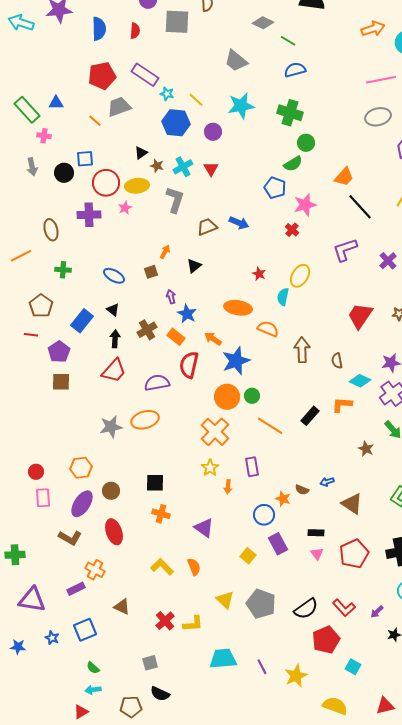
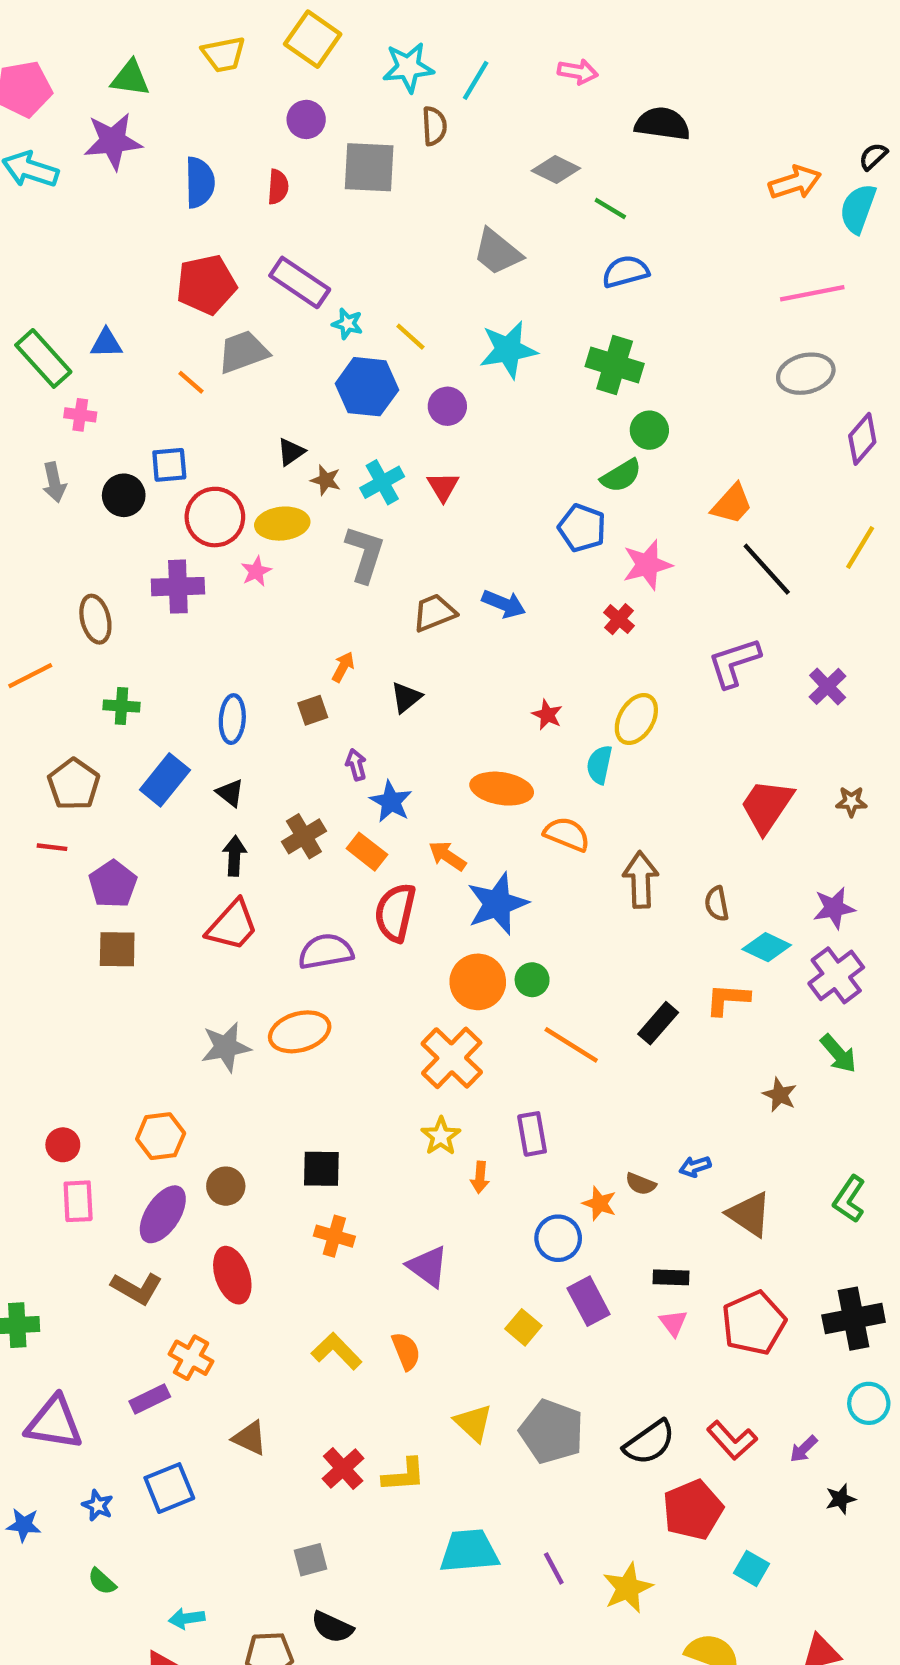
blue ellipse: (114, 276) -> (232, 719), turned 65
blue rectangle: (82, 321) -> (165, 780), moved
green semicircle: (93, 668) -> (102, 1581), moved

